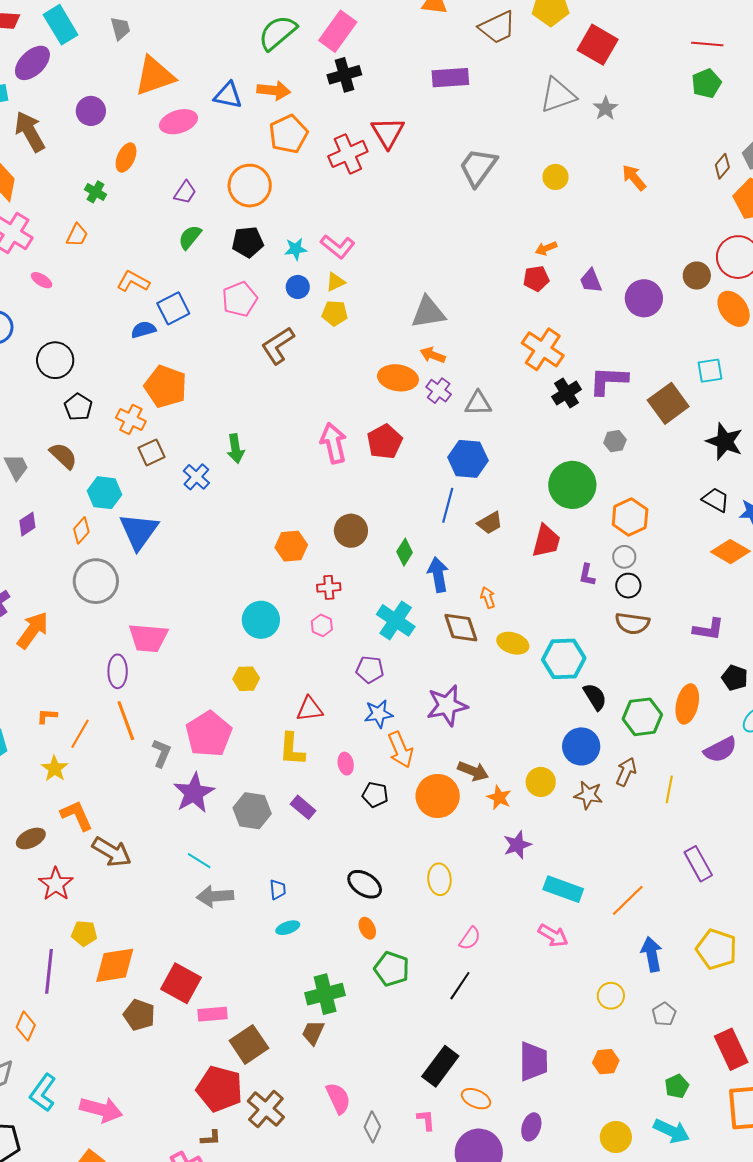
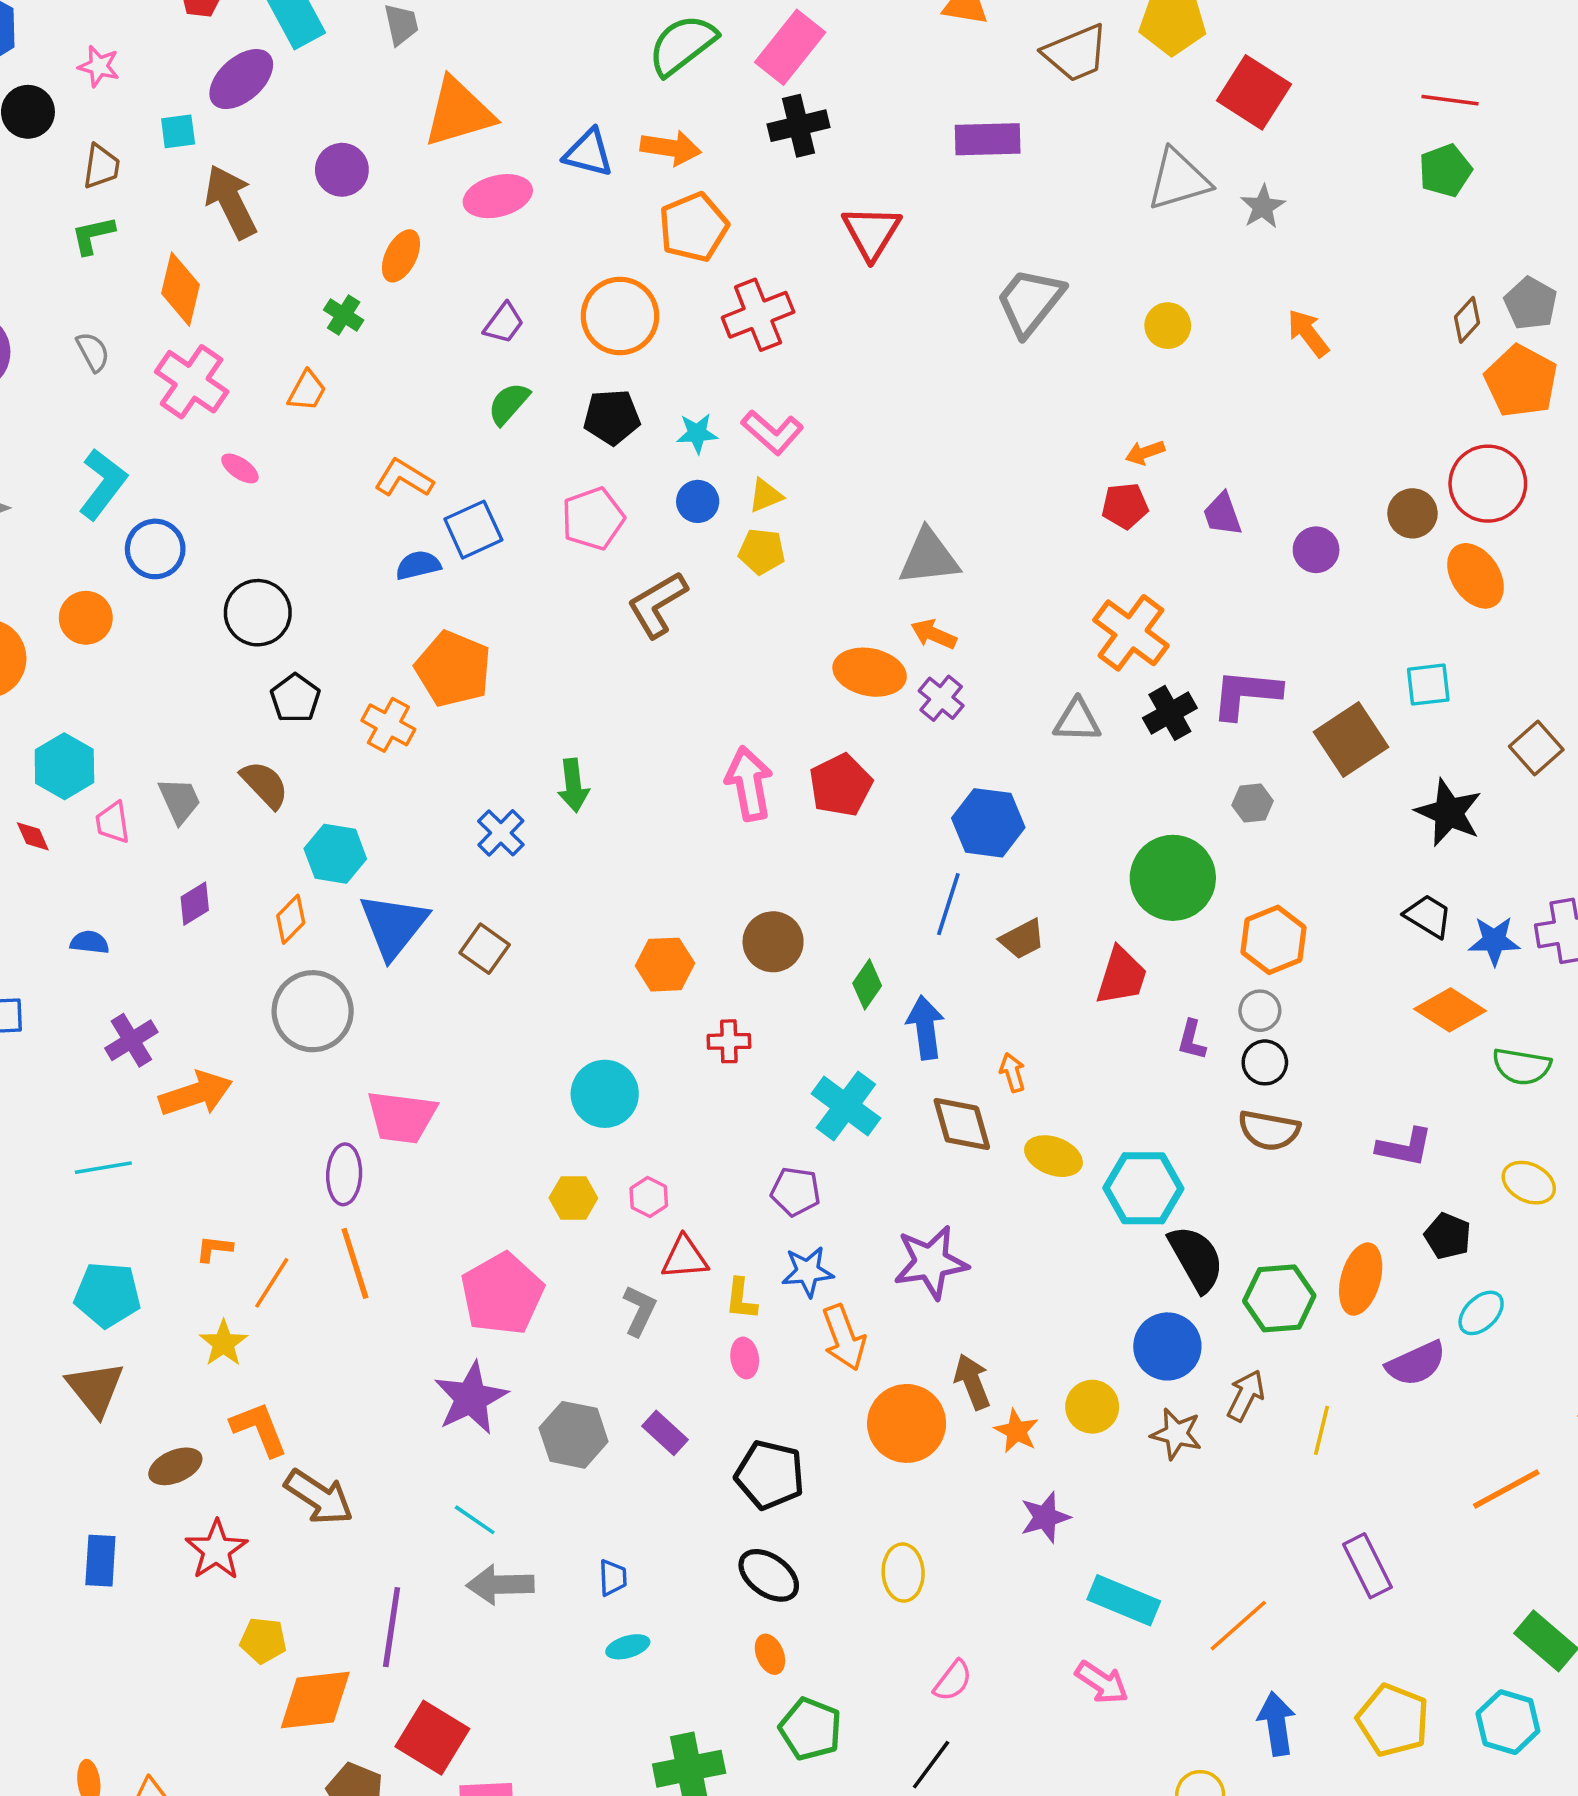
red cross: (348, 154) -> (758, 315), moved
purple circle: (644, 298) -> (1316, 550), size x0.7
gray triangle: (478, 403) -> (1077, 720), moved
brown square: (151, 452) -> (485, 949), moved, turned -32
pink hexagon: (322, 625) -> (649, 1197), moved
orange arrow: (33, 630) -> (196, 1094), turned 33
black semicircle: (595, 697) -> (1196, 1259), size x1.4
yellow L-shape: (292, 749) -> (741, 1299), moved, size x0.7
gray L-shape: (162, 753) -> (640, 1311), moved
brown arrow: (473, 771) -> (972, 1382), turned -136
black pentagon: (375, 795) -> (770, 1475), moved, size x1.5
purple line: (49, 971) -> (392, 1627), moved

